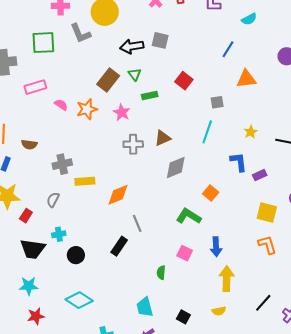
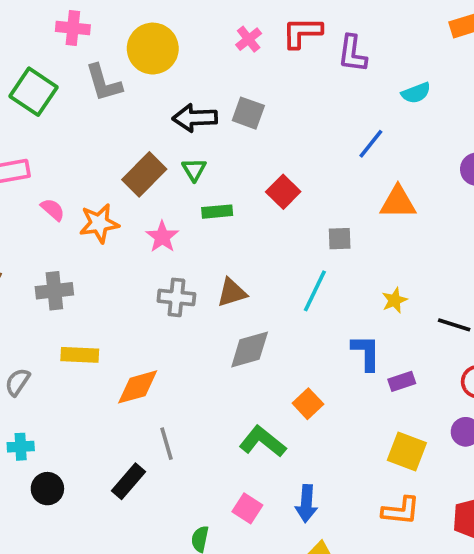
green square: (43, 43) -> (34, 92), turned 30
gray cross: (62, 164) -> (54, 291), moved
orange L-shape: (267, 245) -> (401, 511), turned 105

